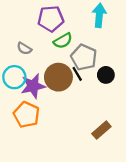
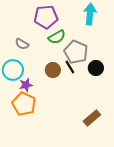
brown circle: (58, 77) -> (53, 70), size x0.6
purple star: (33, 86) -> (26, 85), moved, size x0.6

